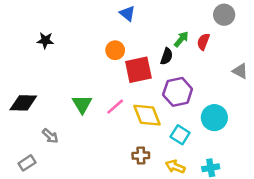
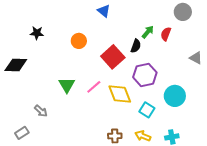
orange circle: (115, 50) -> (79, 41), moved
red square: (138, 70) -> (113, 57), turned -30
black diamond: (23, 103) -> (16, 65), moved
brown cross: (141, 156) -> (115, 136), moved

